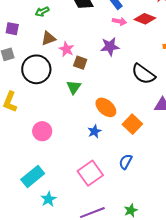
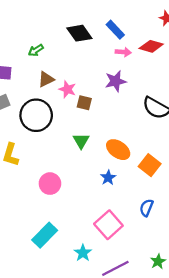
green triangle: (74, 87) -> (81, 141), moved
cyan star: (48, 199) -> (83, 253), moved

